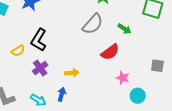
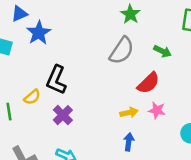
yellow arrow: (72, 73) -> (129, 113), moved
pink star: (123, 78) -> (157, 110), moved
blue arrow: (62, 94) -> (129, 142), moved

